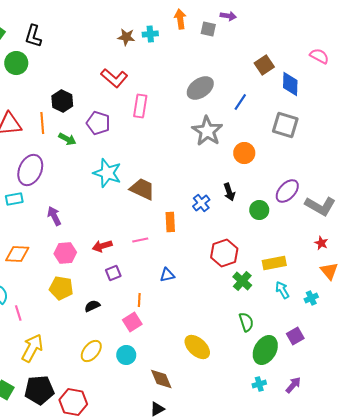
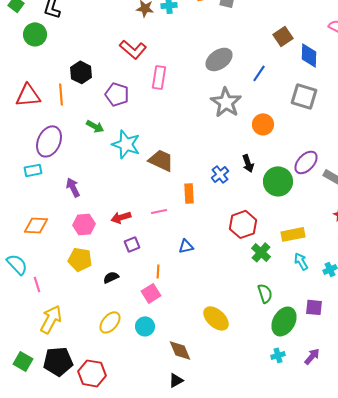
green arrow: (67, 139) -> (95, 126), moved
green circle: (259, 210) -> (278, 181), size x1.5
purple square: (295, 336) -> (314, 307), turned 36

